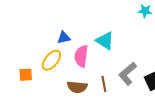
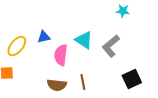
yellow ellipse: (51, 60) -> (17, 46), moved
gray L-shape: (128, 74) -> (111, 46), moved

